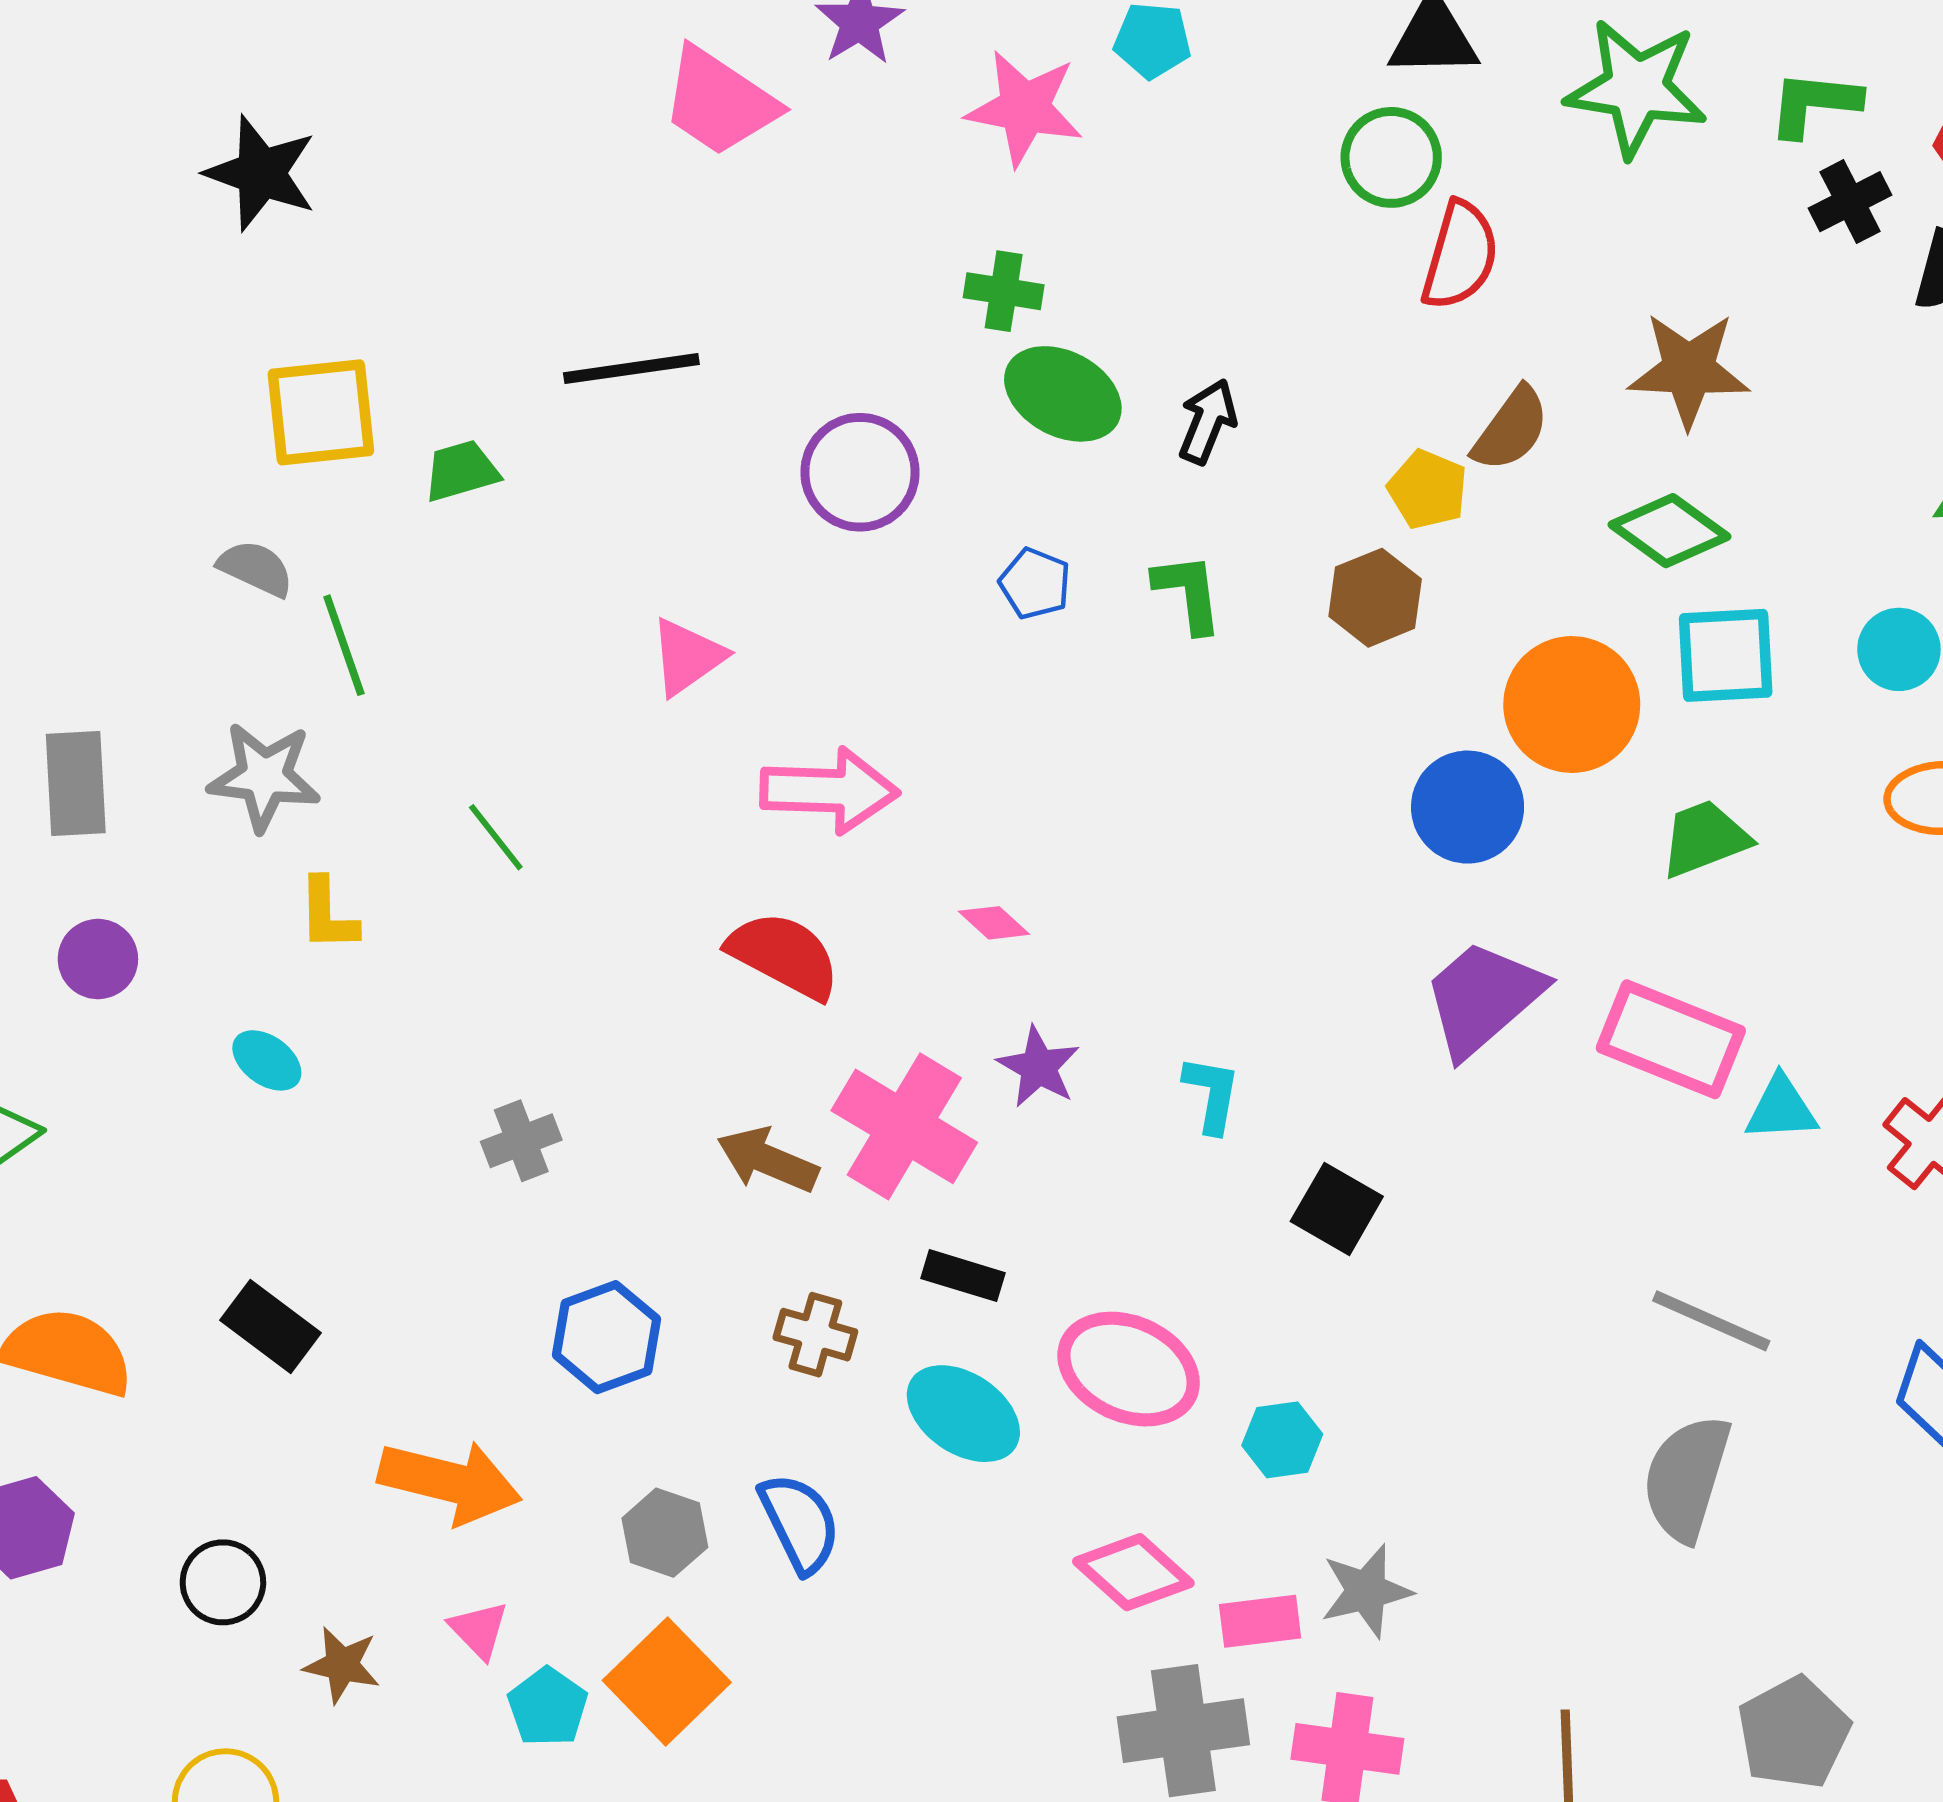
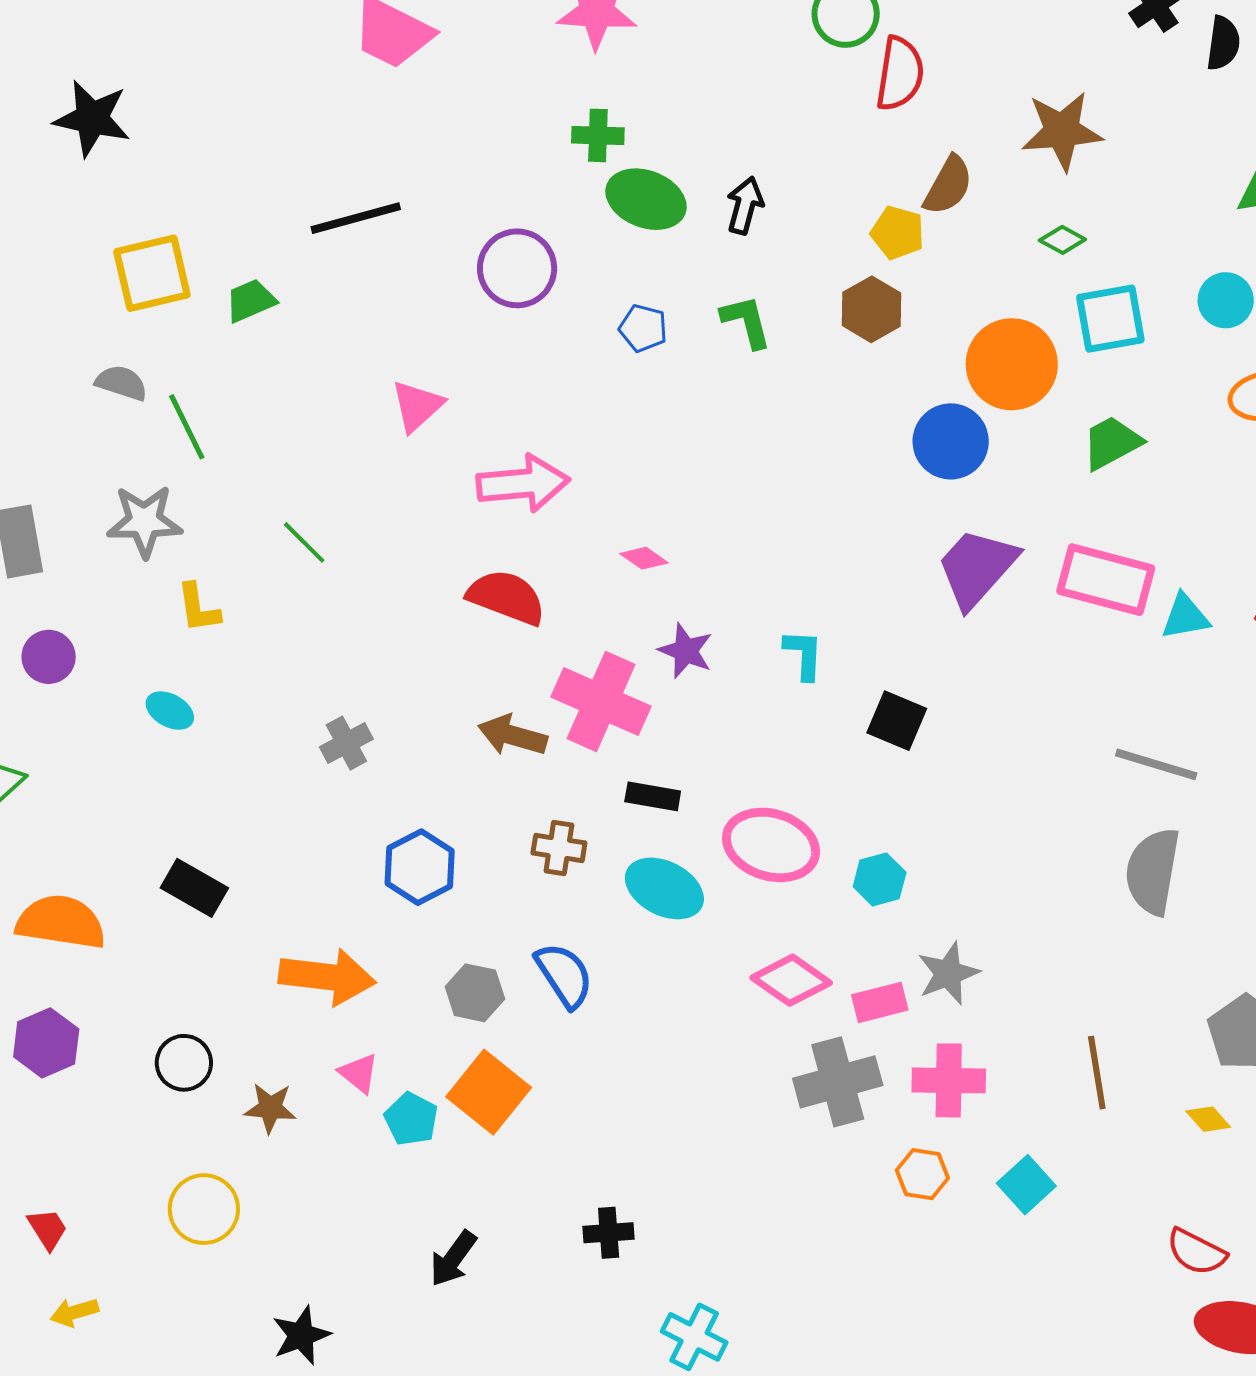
green diamond: (1669, 531) -> (1062, 240), size x0.6

